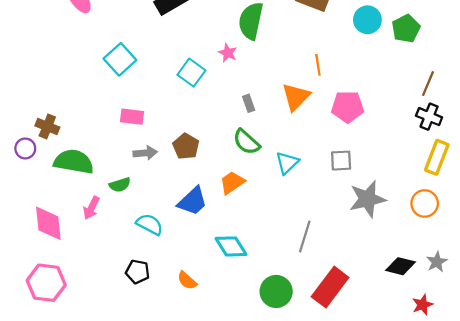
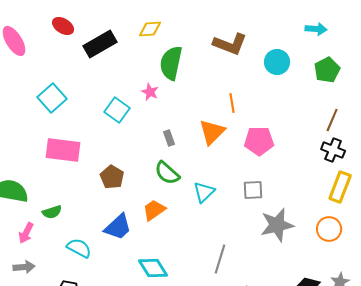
green pentagon: (406, 29) -> (327, 70), moved
pink rectangle: (132, 117) -> (63, 150), size x1.6
gray arrow: (145, 153) -> (24, 267), moved

